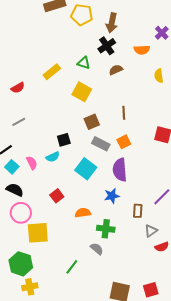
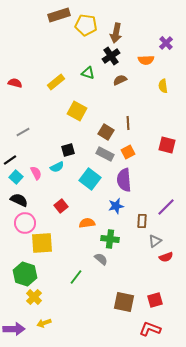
red semicircle: (18, 88) -> (15, 83), moved, turned -136
yellow square: (82, 92) -> (77, 111), moved
brown square: (92, 122) -> (106, 132), moved, turned -35
yellow cross: (30, 287) -> (34, 297), turned -35

